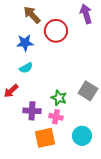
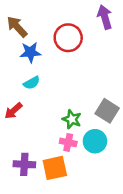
brown arrow: (32, 15) -> (17, 27), moved
purple cross: (32, 111) -> (24, 164), moved
cyan circle: (82, 136) -> (95, 141), moved

